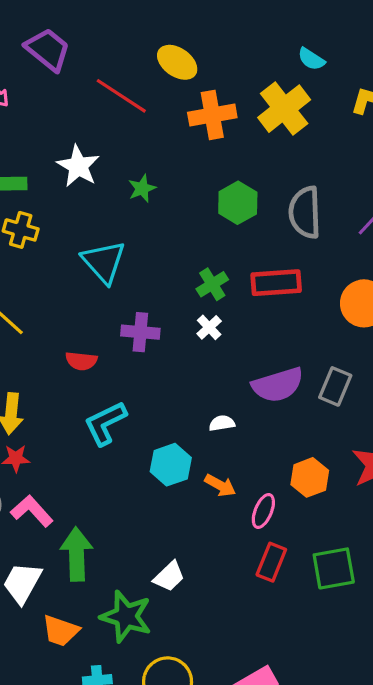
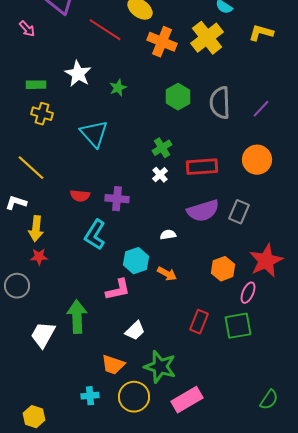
orange cross: (212, 115) -> (162, 42), turned 32
red rectangle: (276, 283) -> (202, 167), moved
purple cross: (140, 332) -> (117, 199), moved
cyan L-shape: (105, 423) -> (95, 235), turned -32
pink L-shape: (32, 511) -> (118, 290), moved, turned 120
pink ellipse: (263, 511) -> (248, 293), moved
green star: (126, 616) -> (160, 367), moved
orange trapezoid: (61, 631) -> (113, 365), moved

